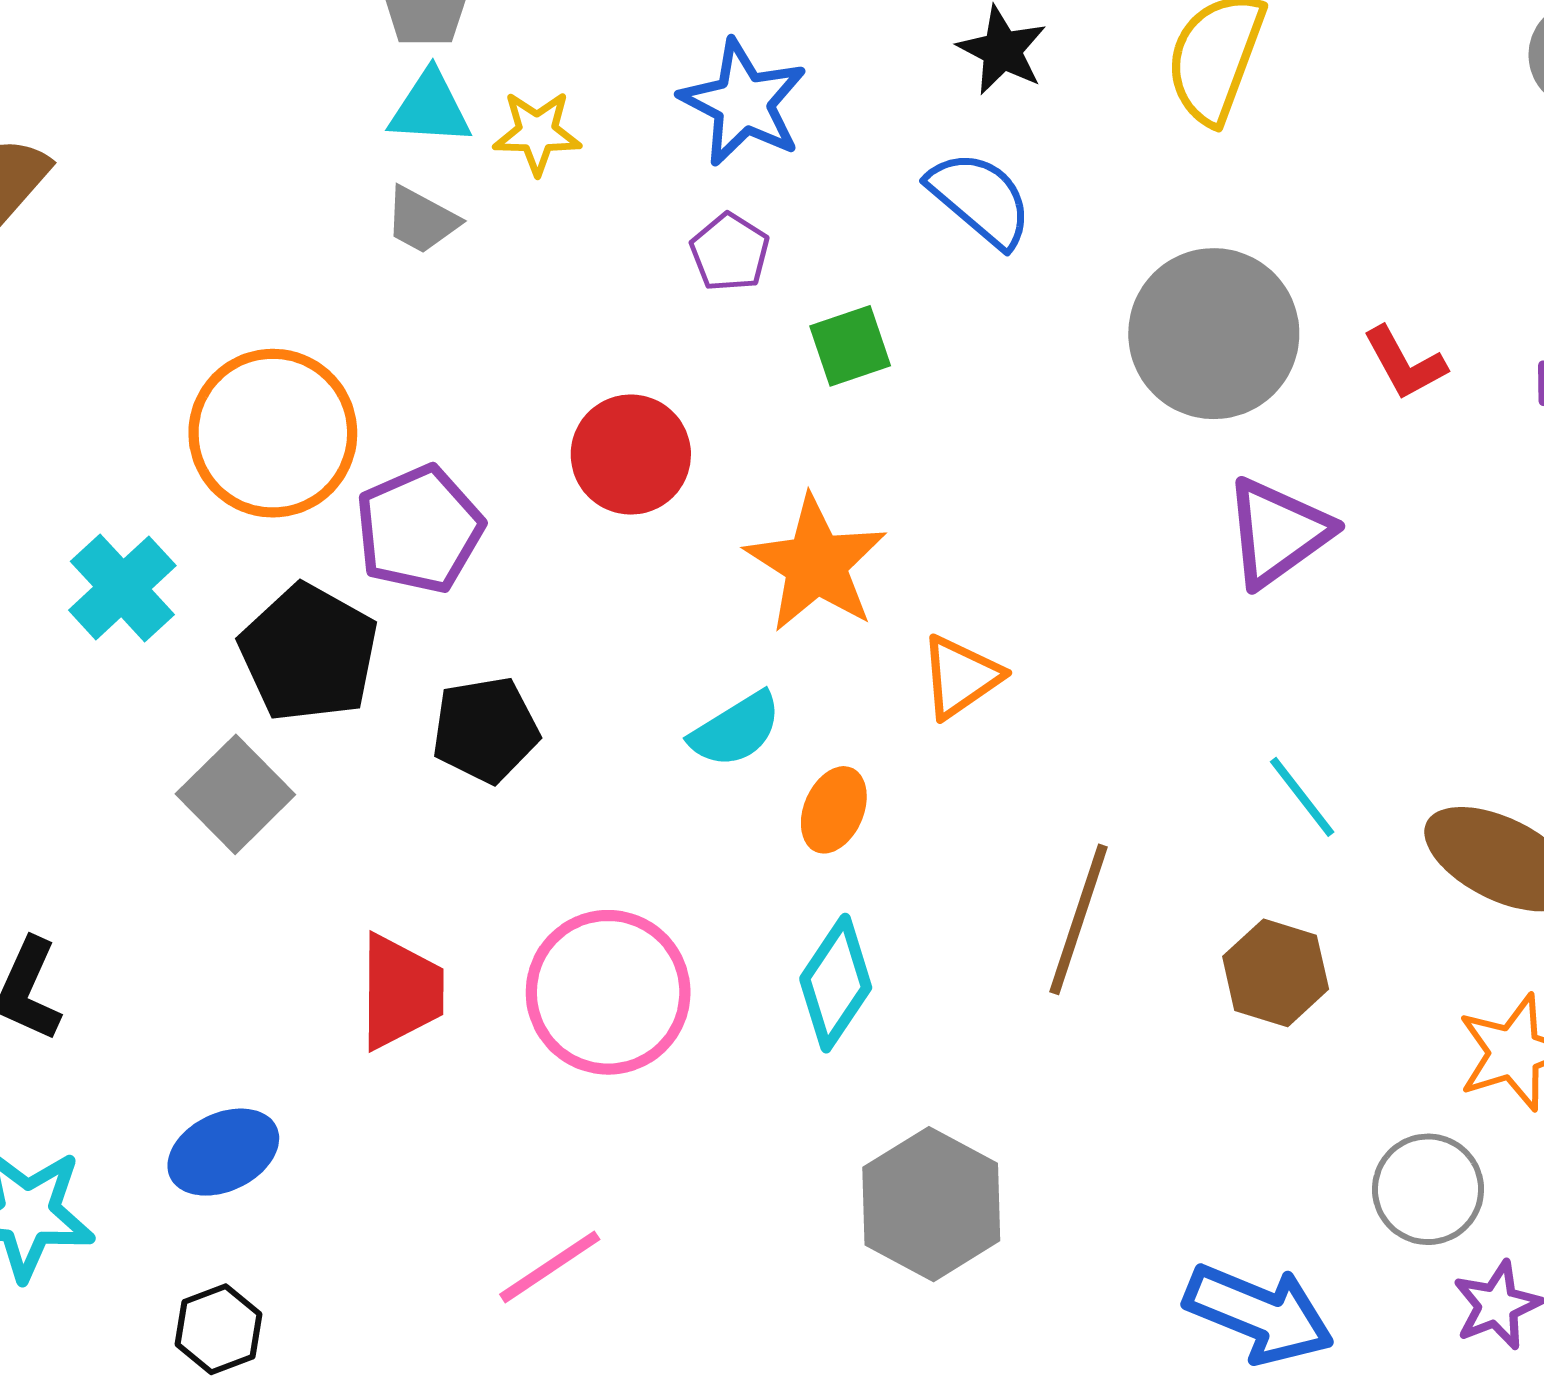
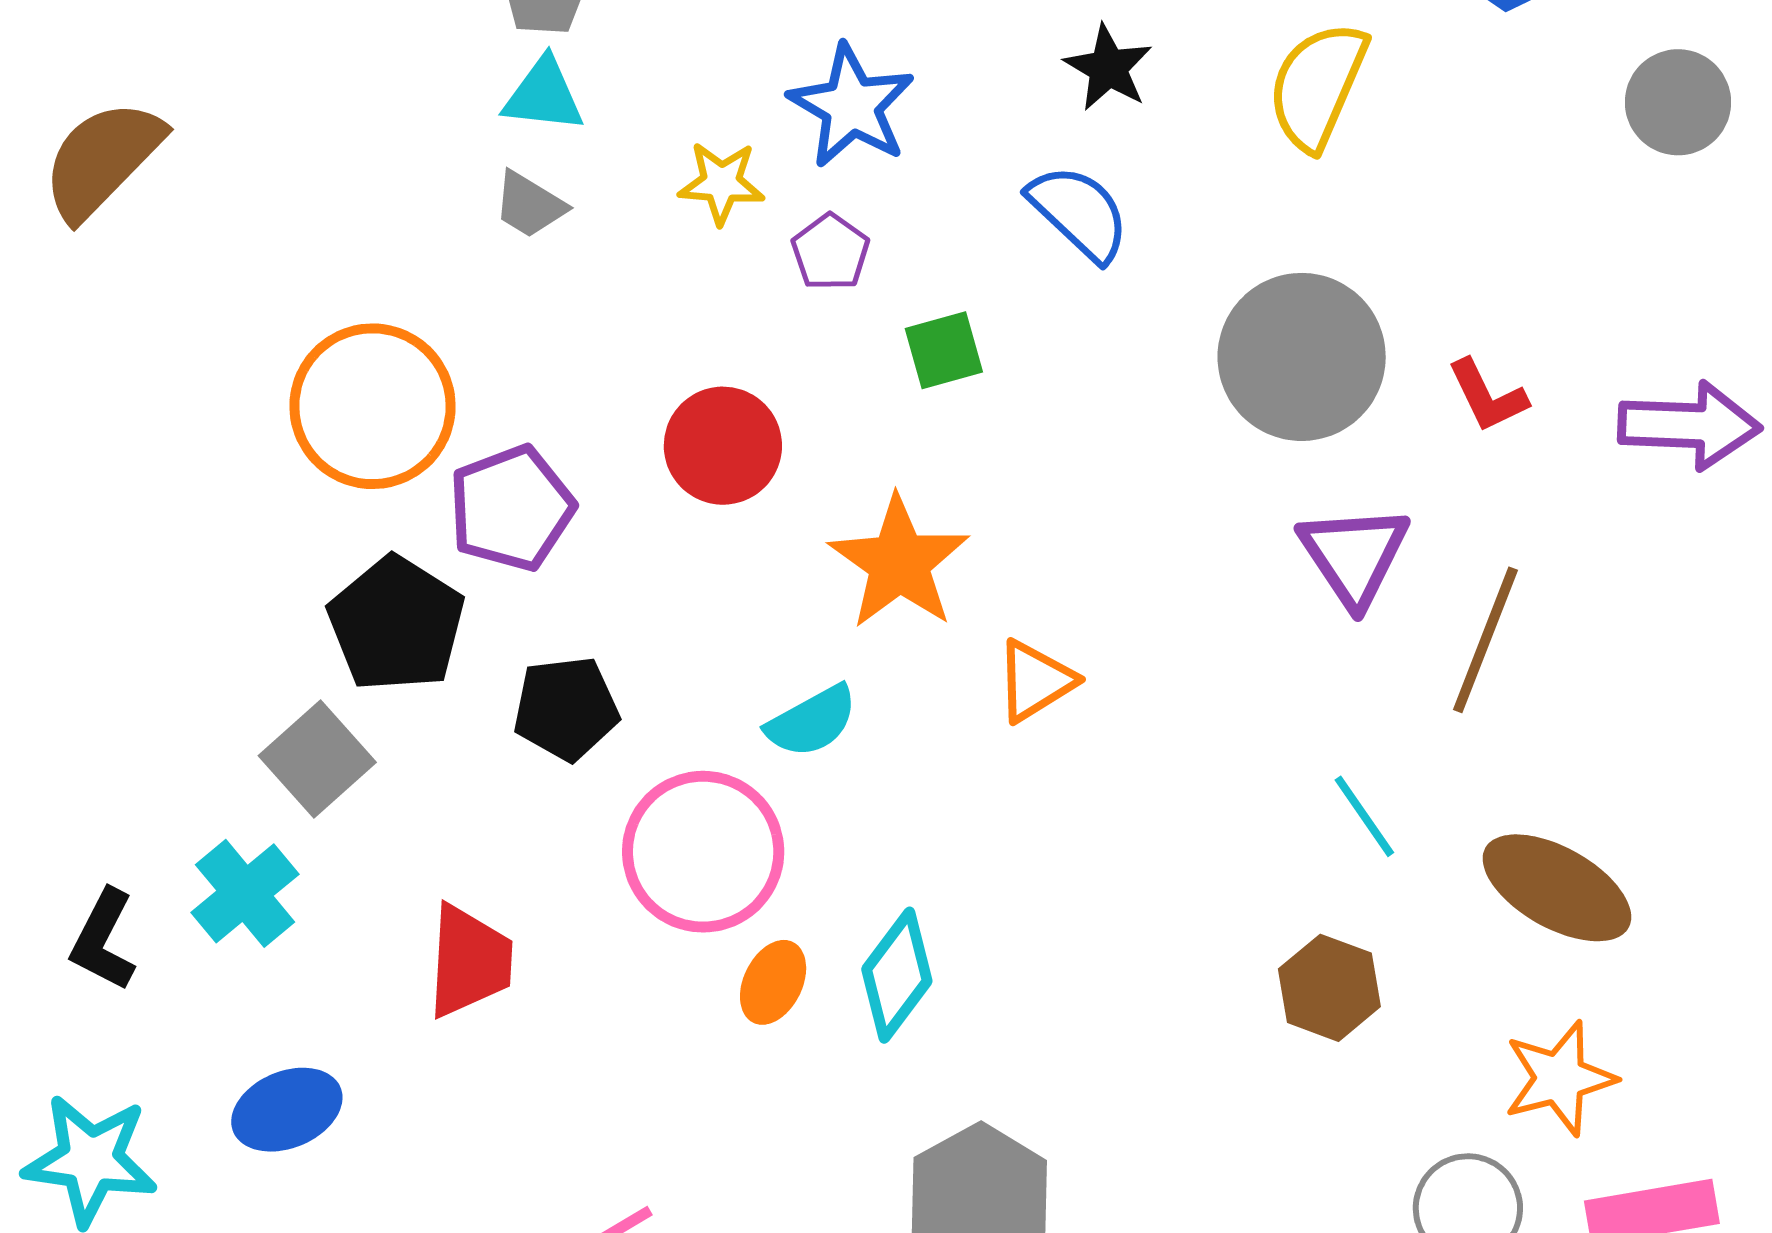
yellow star: (537, 133) -> (721, 183), moved
purple triangle: (1278, 532) -> (1354, 555), turned -31
cyan cross: (122, 588) -> (245, 893), moved
orange ellipse: (834, 810) -> (773, 982), moved
brown line: (1079, 919) -> (1485, 640), moved
pink circle: (608, 992) -> (703, 852), moved

